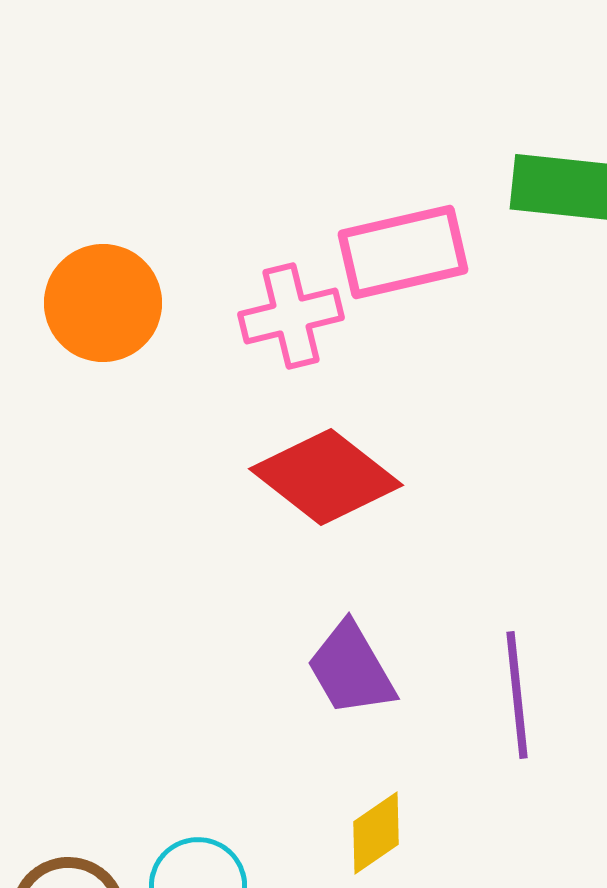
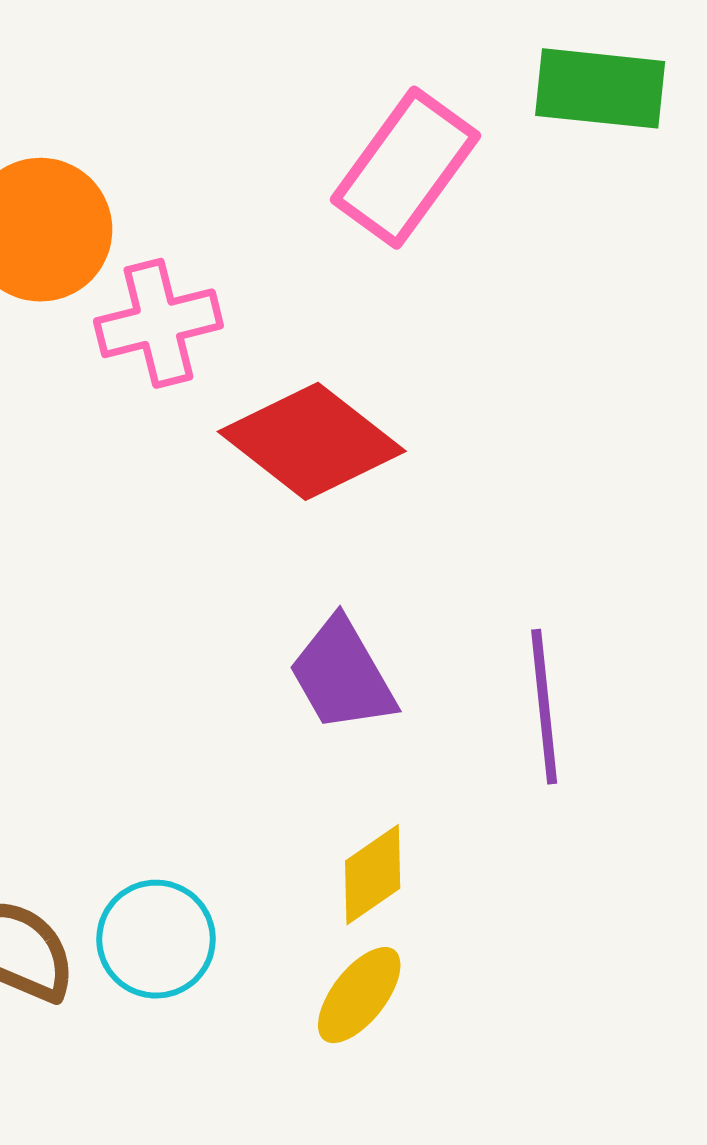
pink rectangle: (403, 252) -> (405, 168), turned -41
pink cross: (291, 316) -> (158, 323), moved

